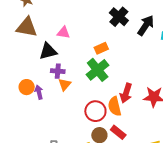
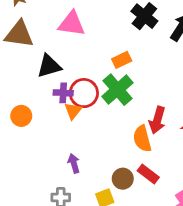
pink triangle: (63, 33) -> (72, 24), moved, size x1.5
purple arrow: (39, 92) -> (74, 163), moved
red circle: (95, 111) -> (84, 93), moved

